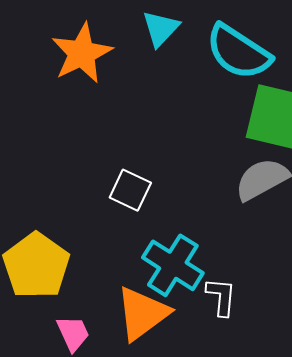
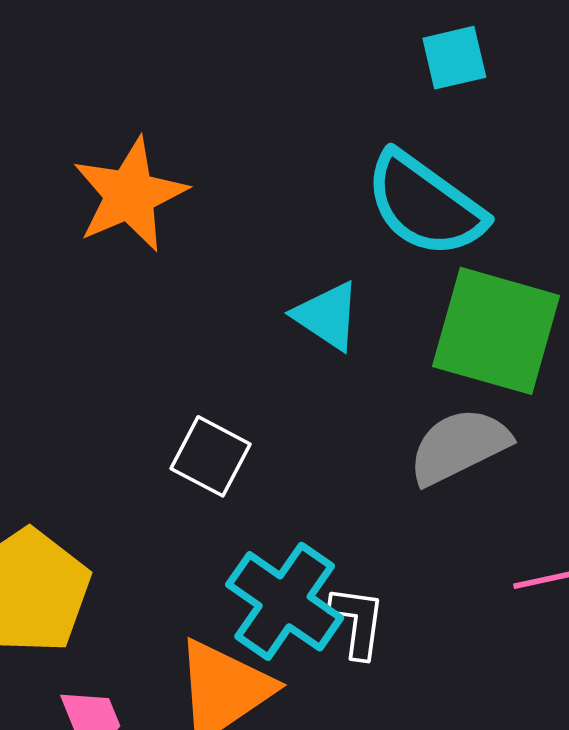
cyan triangle: (161, 28) -> (327, 316), moved, turned -42
white L-shape: (221, 297) -> (358, 622), moved

